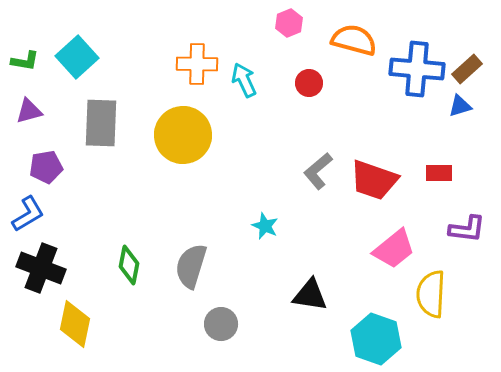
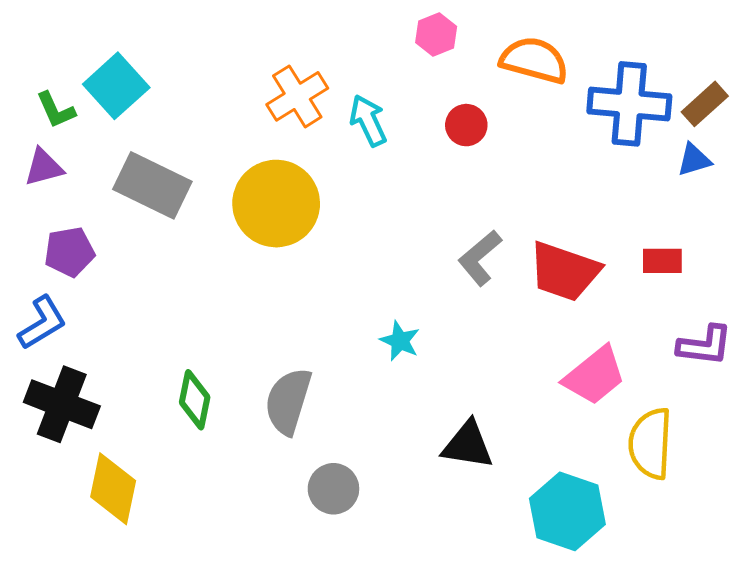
green L-shape: (25, 61) -> (56, 110), moved, turned 56
orange cross: (197, 64) -> (297, 96), turned -33
gray rectangle: (101, 123) -> (152, 185), turned -66

